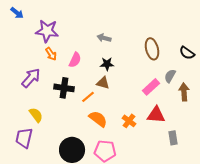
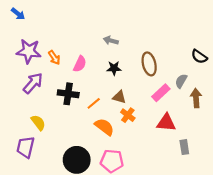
purple star: (47, 31) -> (29, 51), moved
brown ellipse: (152, 49) -> (149, 64), moved
brown triangle: (103, 83) -> (119, 97), moved
orange cross: (129, 121) -> (128, 115), moved

